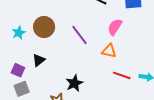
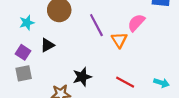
cyan star: (19, 33) -> (27, 23), moved
orange triangle: (109, 51) -> (119, 40), moved, turned 35
red line: (122, 75) -> (125, 82), moved

